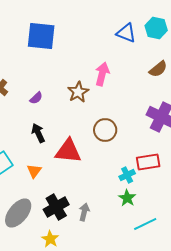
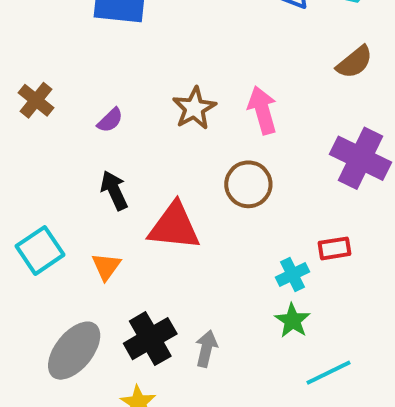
pink arrow: (102, 74) -> (262, 110), moved, turned -30
red rectangle: (148, 162) -> (335, 248), size x0.7

